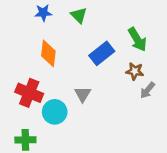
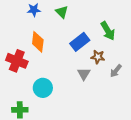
brown star: (135, 71) -> (98, 57), moved
red cross: (29, 93) -> (17, 61), moved
gray triangle: (83, 94) -> (84, 74), moved

